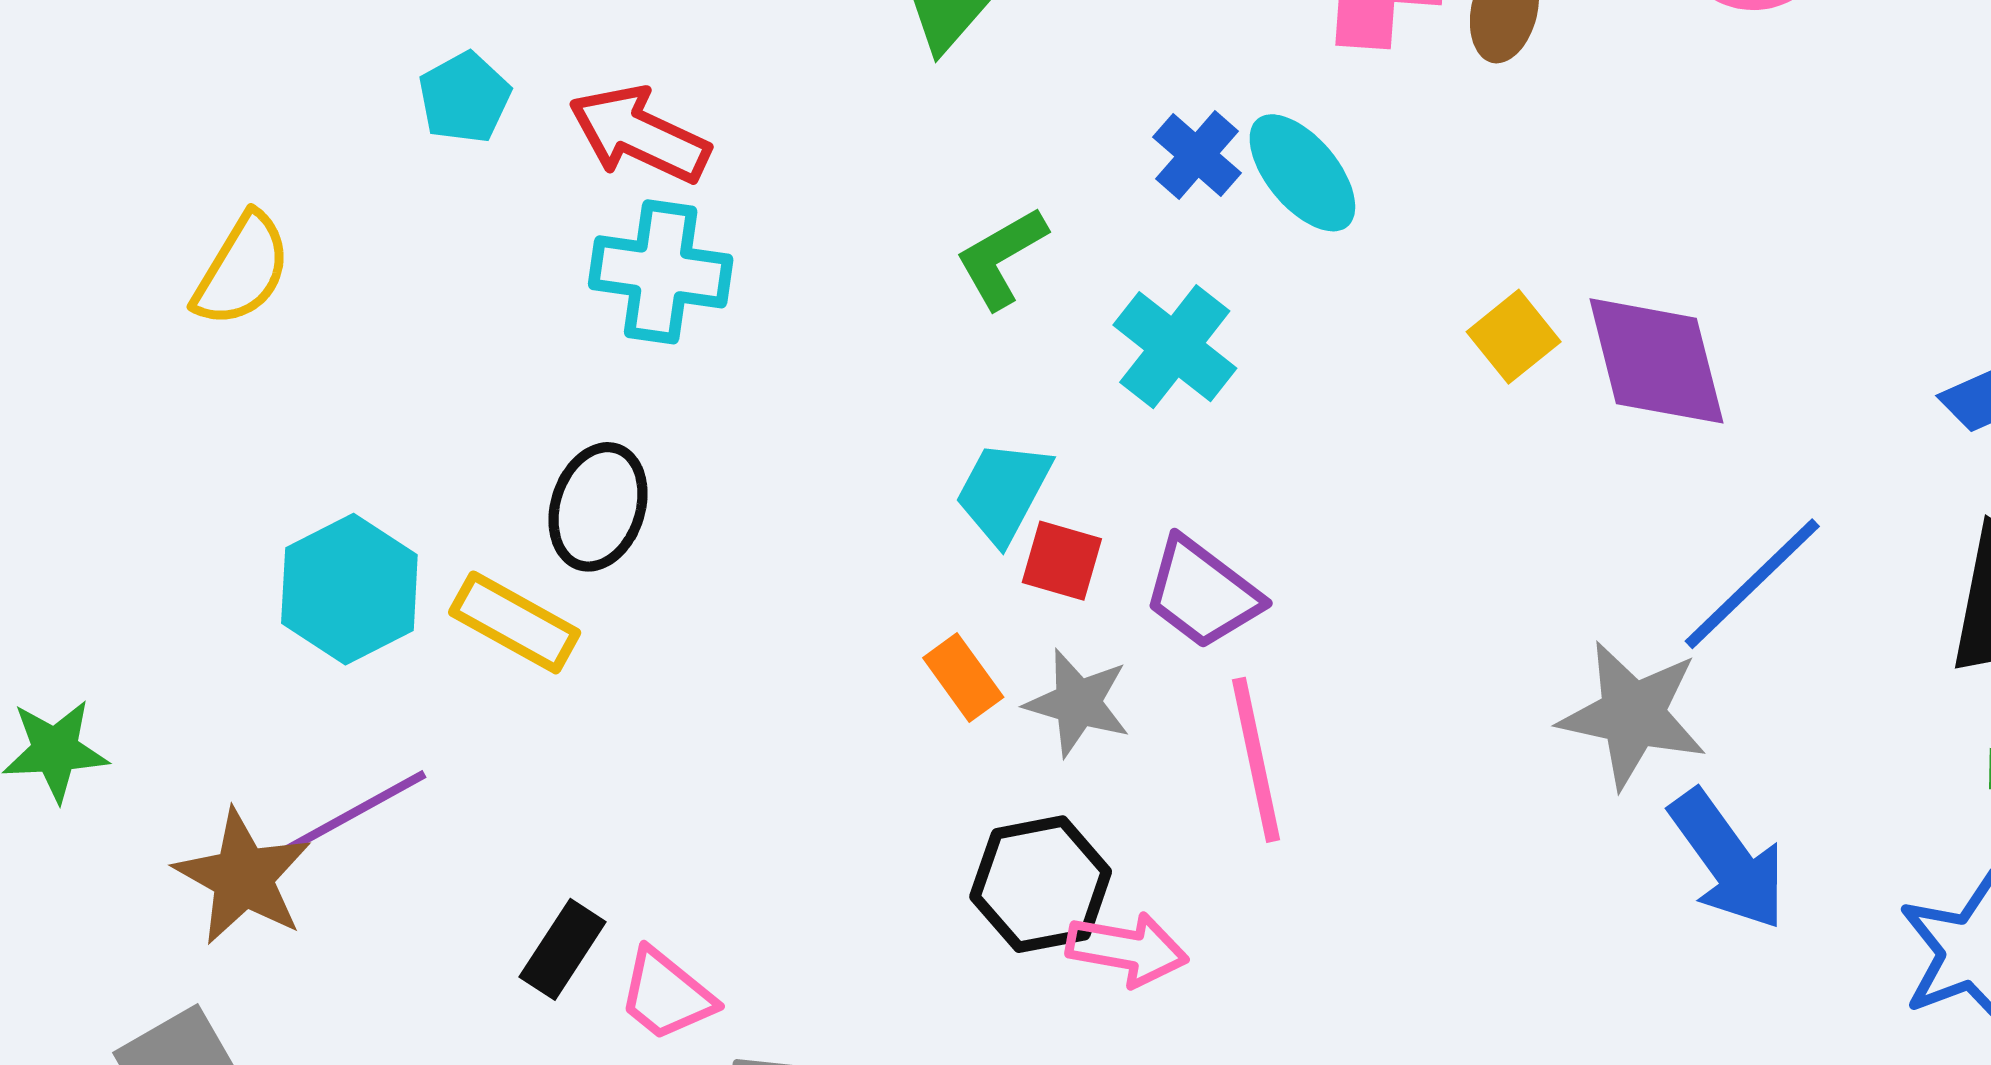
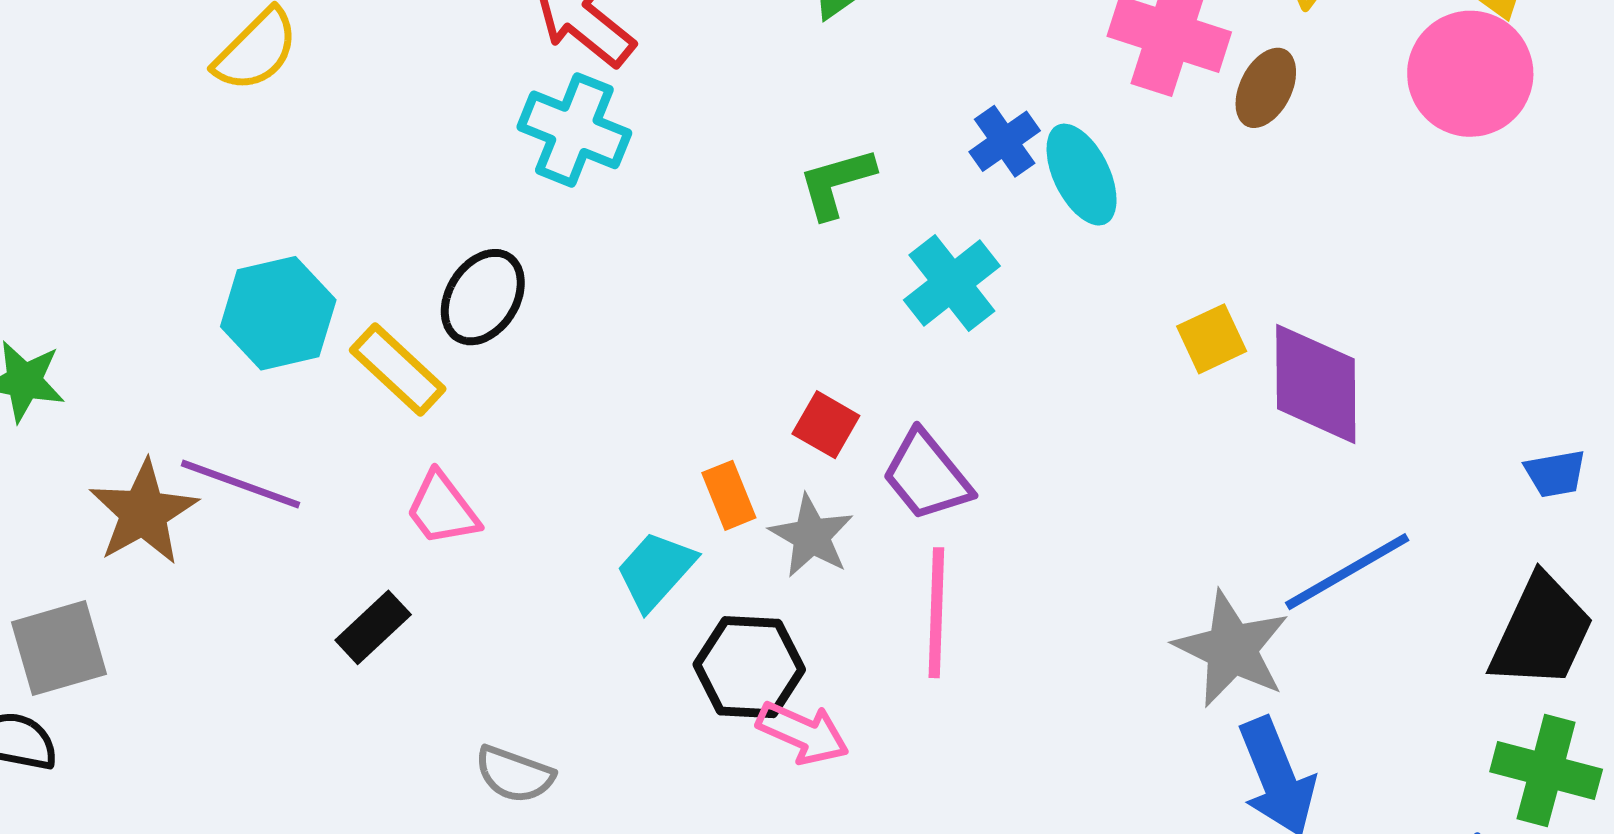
cyan trapezoid: (1003, 492) -> (656, 570), moved
purple line: (355, 812) -> (241, 484), turned 35
pink trapezoid: (666, 995) -> (442, 509), moved

